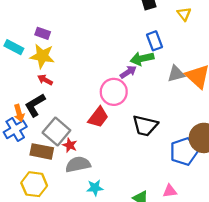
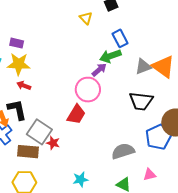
yellow triangle: (184, 14) -> (86, 18), moved
black L-shape: (35, 105) -> (17, 110), turned 115
black trapezoid: (145, 126) -> (141, 101), moved
gray semicircle: (78, 164) -> (123, 151), moved

